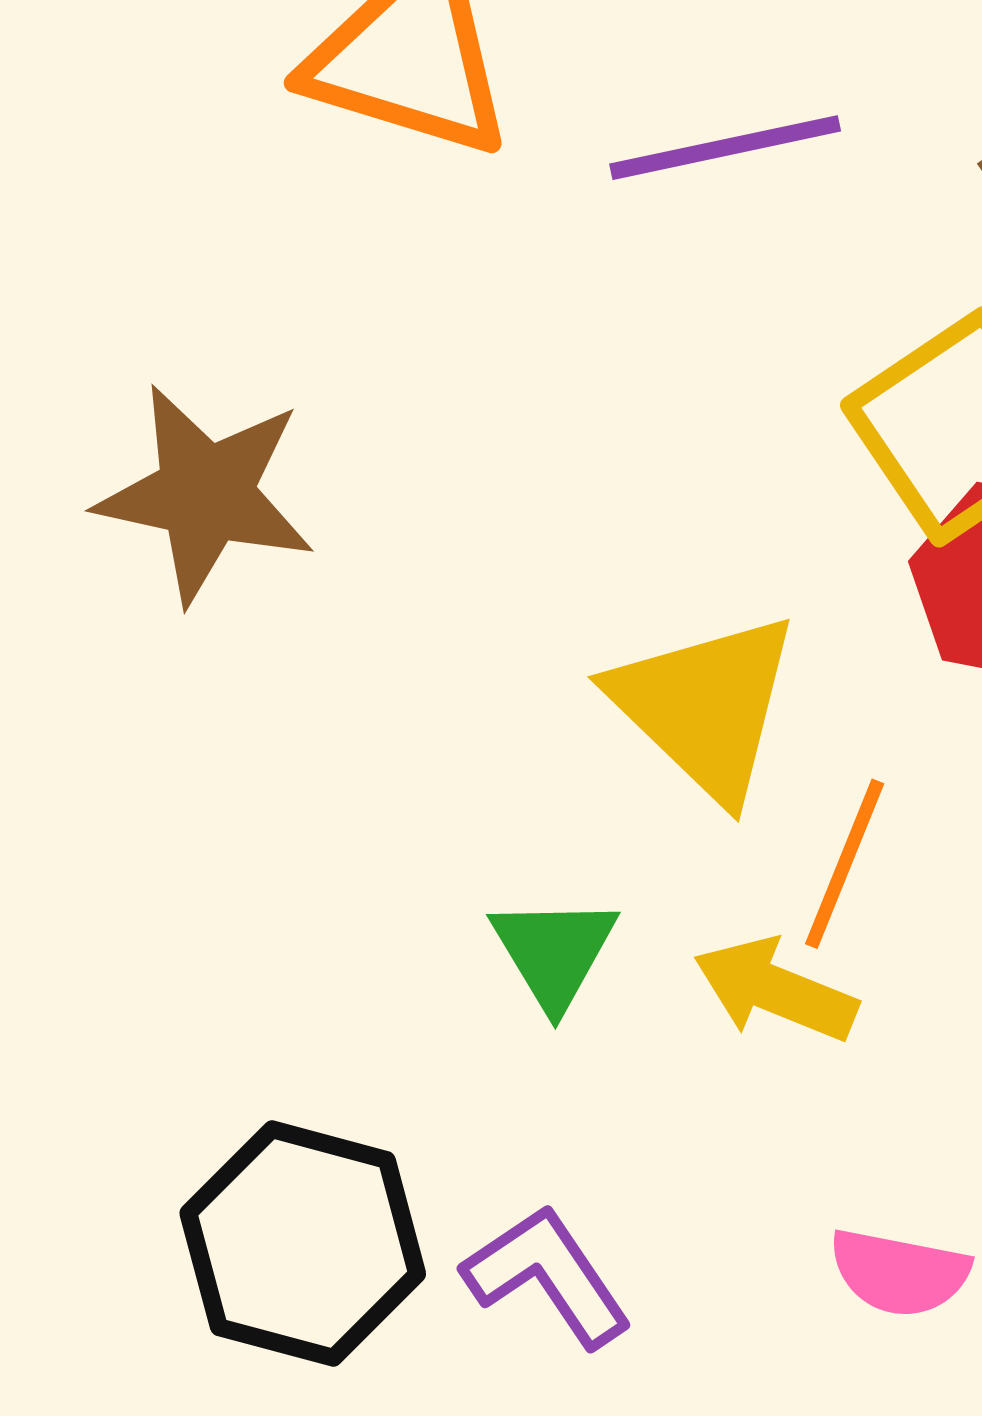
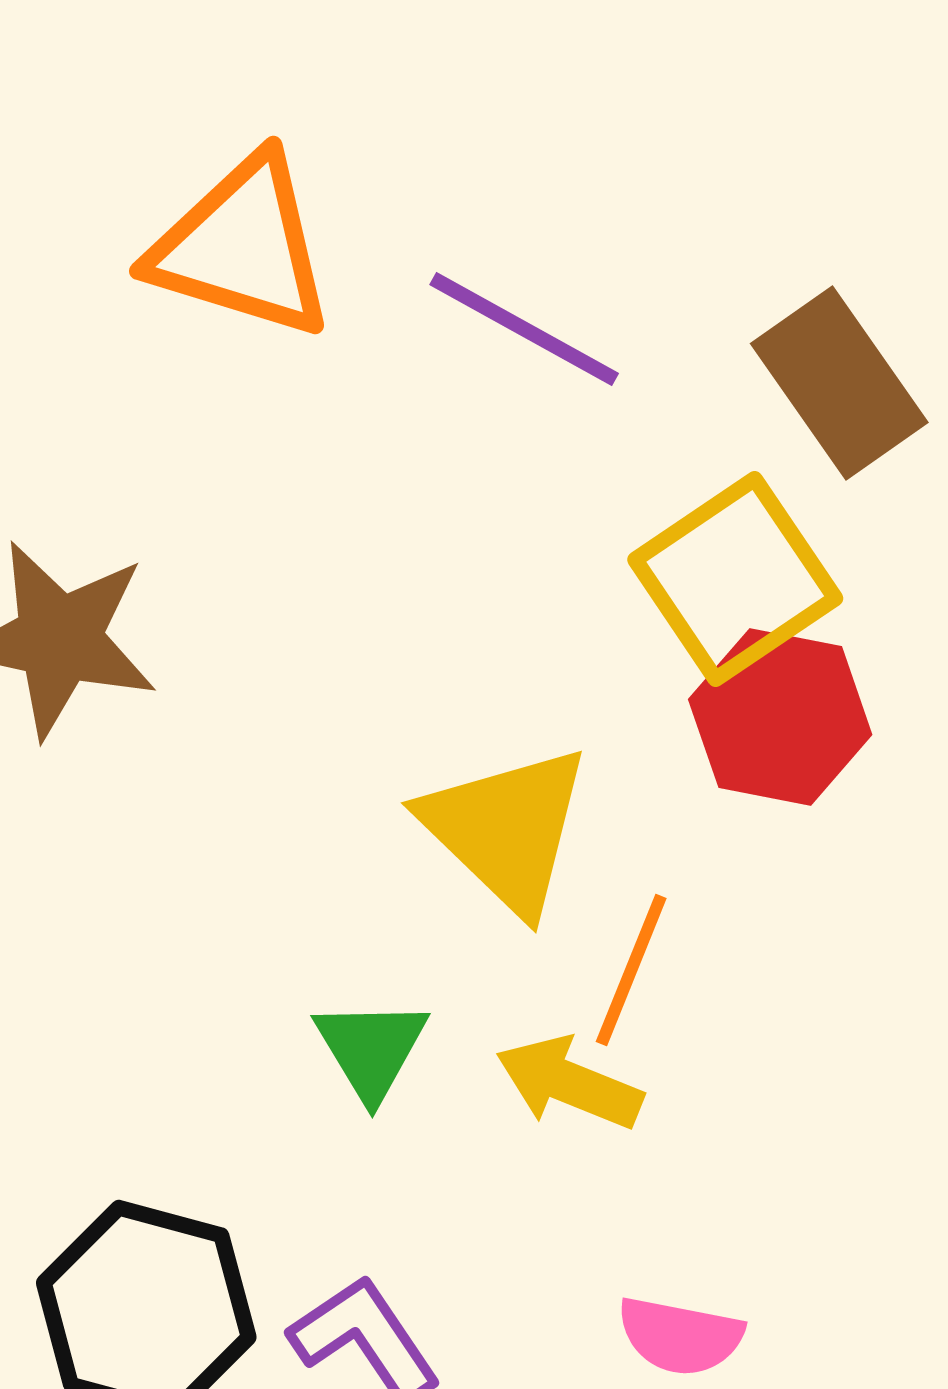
purple line: (725, 148) -> (524, 329), turned 41

